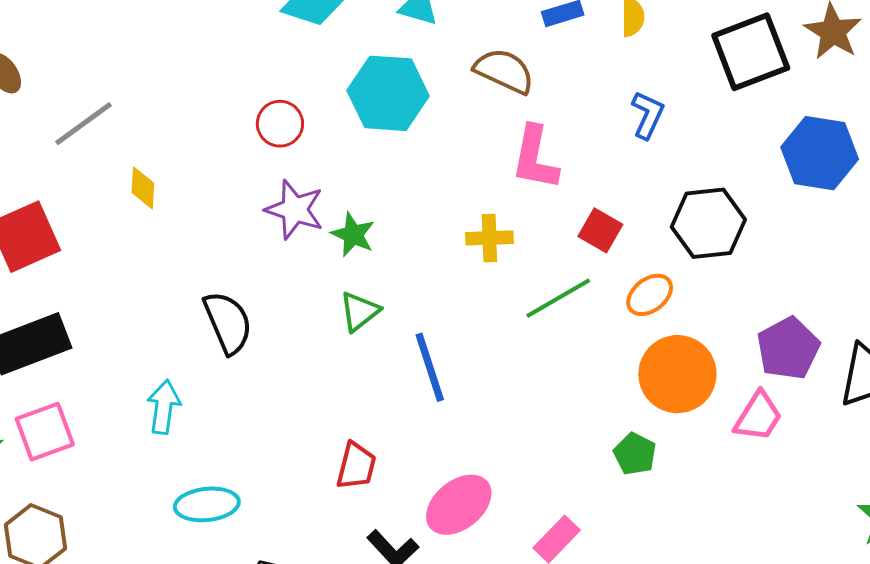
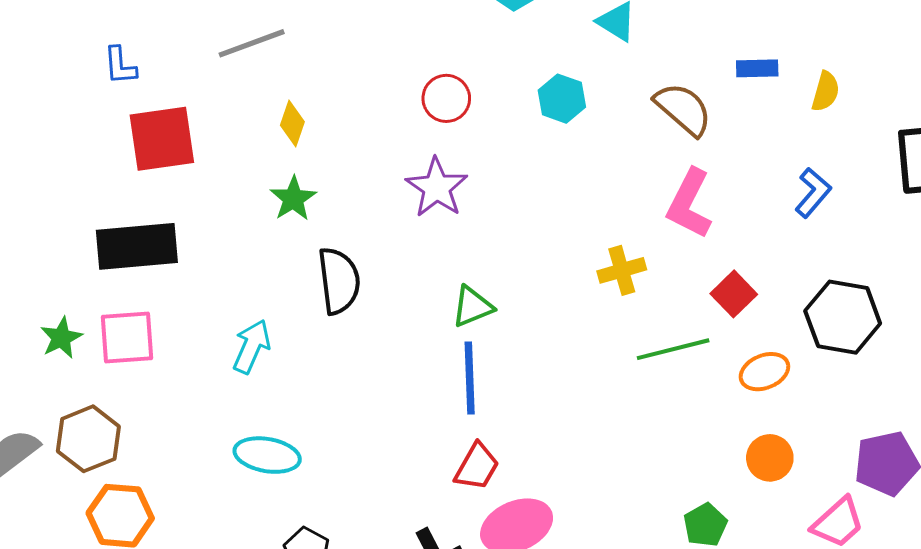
cyan hexagon: (388, 93) -> (562, 99), size x0.6
green star: (353, 235) -> (293, 199), moved
yellow cross: (489, 238) -> (622, 270), turned -30
blue line: (430, 367) -> (470, 378), moved
orange circle: (677, 374) -> (770, 458), size x0.6
red trapezoid: (356, 466) -> (477, 467), moved

